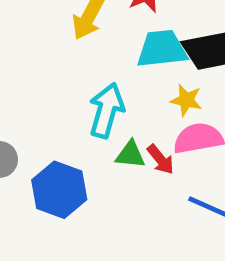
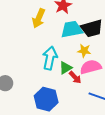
green triangle: (130, 155) -> (66, 68), moved, turned -32
blue hexagon: (59, 190) -> (46, 99), moved

